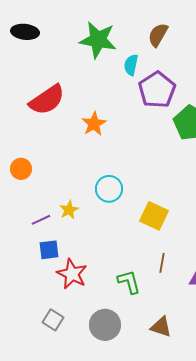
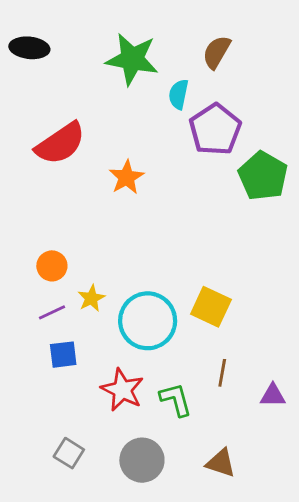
orange circle: (21, 169) -> (52, 266), moved
cyan circle: (109, 189) -> (148, 321), moved, size x1.5
red star: (72, 274) -> (122, 390), moved

